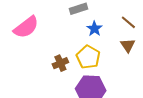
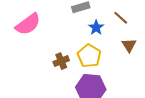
brown line: (128, 22) -> (121, 18), moved

